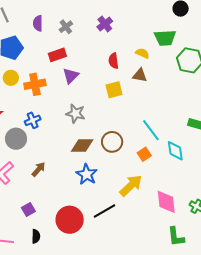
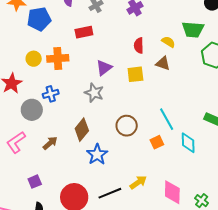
purple triangle: (71, 76) -> (104, 68), moved
yellow circle: (11, 78) -> (34, 59), moved
brown diamond: (82, 145) -> (82, 130), moved, turned -60
yellow arrow: (131, 186) -> (138, 182), moved, size x0.7

